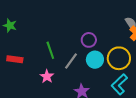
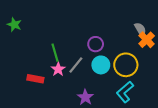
red rectangle: (15, 59) -> (35, 79), moved
pink star: (47, 76) -> (58, 69), moved

